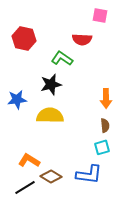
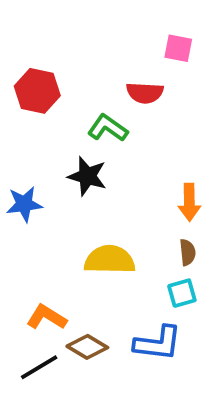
black star: (51, 84) -> (87, 176), turned 30
yellow semicircle: (50, 115) -> (110, 260), moved

